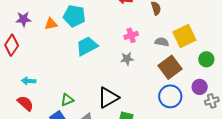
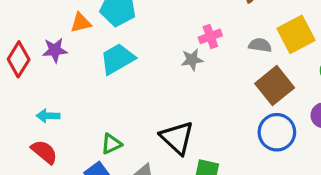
purple star: (23, 19) -> (55, 50), moved
cyan trapezoid: (87, 46) -> (117, 59), moved
gray star: (127, 59) -> (192, 60), moved
black triangle: (108, 97) -> (177, 138), turned -45

